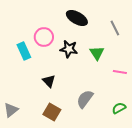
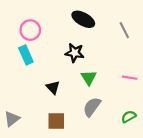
pink circle: (44, 37) -> (30, 30), moved
green triangle: (97, 53) -> (89, 78), moved
brown square: (52, 112) -> (56, 121), turned -30

